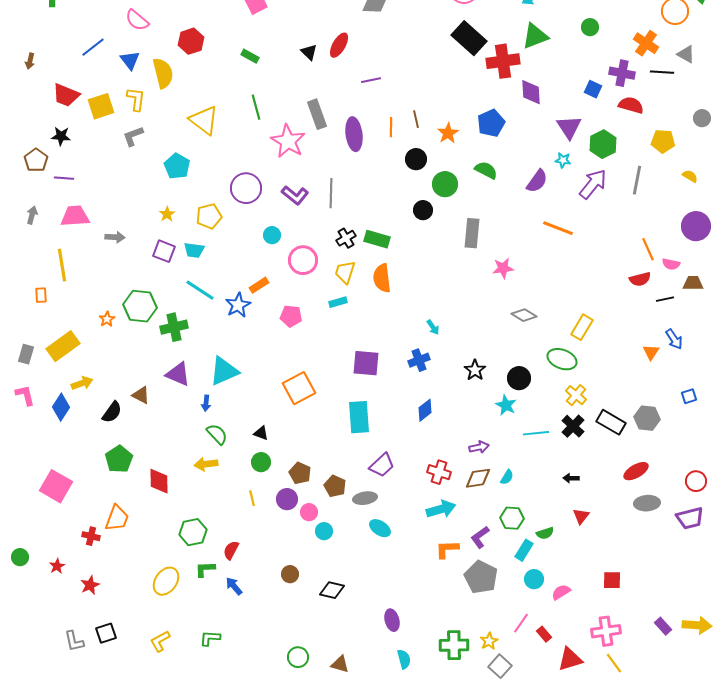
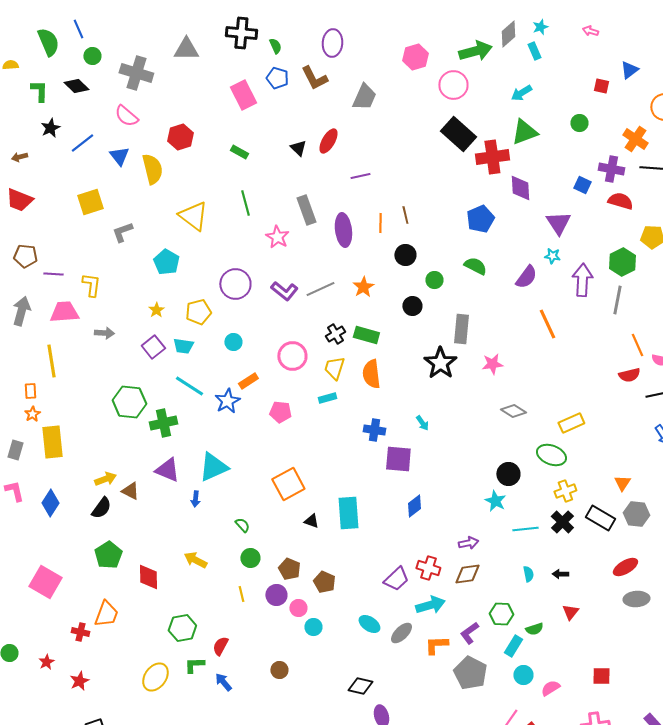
brown arrow: (30, 61) -> (19, 157), turned 63
red trapezoid: (66, 95) -> (19, 200), moved
yellow L-shape: (136, 99) -> (91, 285), moved
orange star: (448, 133) -> (363, 287), moved
black star: (61, 136) -> (50, 128), moved, turned -30
pink star: (288, 141) -> (277, 237), size x0.7
green hexagon: (603, 144) -> (622, 262), moved
brown pentagon: (36, 160) -> (25, 256), turned -30
gray line: (637, 180) -> (617, 300), moved
green circle: (445, 184) -> (434, 280), size x0.7
purple arrow: (593, 184) -> (582, 280), turned -36
gray line: (331, 193) -> (320, 289), turned 64
gray arrow: (32, 215) -> (21, 311), size x1.6
orange line: (558, 228) -> (547, 324), turned 44
cyan circle: (272, 235) -> (233, 342), moved
purple square: (164, 251) -> (153, 347), turned 30
orange star: (107, 319) -> (32, 414), moved
yellow rectangle: (582, 327) -> (571, 423), turned 35
yellow rectangle: (63, 346) -> (52, 442), turned -60
orange triangle: (651, 352) -> (622, 483), moved
blue cross: (419, 360) -> (374, 430), moved, turned 30
purple square: (366, 363) -> (398, 459), moved
black star: (475, 370) -> (440, 363), moved, size x1.5
yellow arrow: (82, 383) -> (105, 479), moved
yellow cross: (576, 395) -> (565, 491), turned 30
black triangle: (261, 433) -> (311, 521), moved
green semicircle: (217, 434) -> (242, 525), moved, size x0.7
yellow arrow: (206, 464) -> (195, 560), turned 35
purple trapezoid: (382, 465) -> (396, 579), moved
cyan semicircle: (507, 477) -> (528, 574), moved, turned -42
gray ellipse: (365, 498) -> (401, 633), moved, turned -35
black diamond: (332, 590) -> (360, 686), moved

